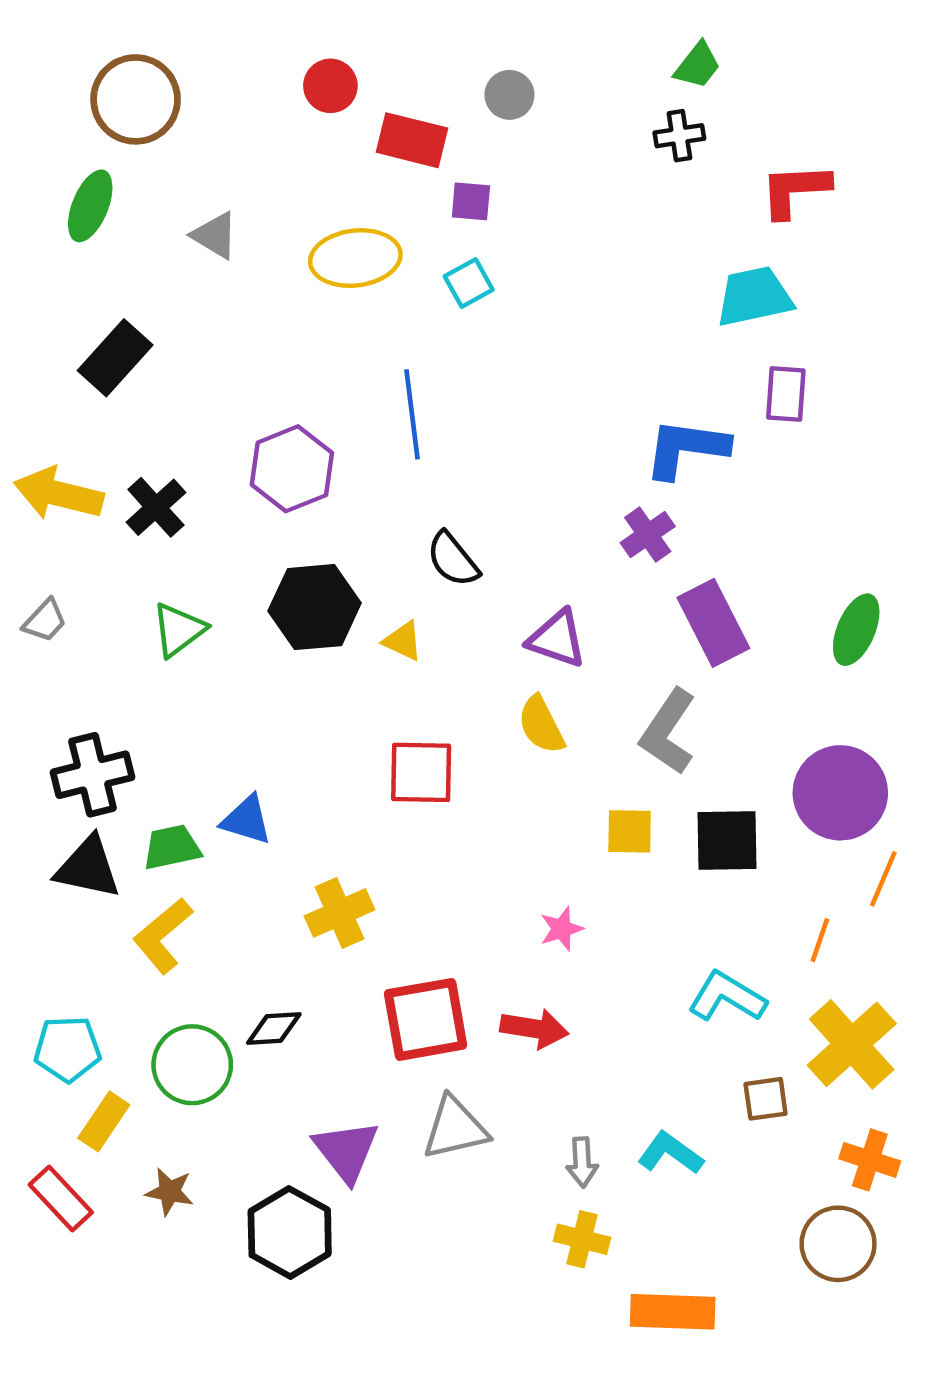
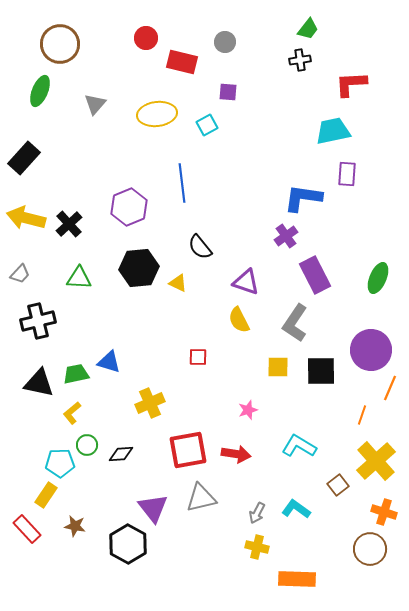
purple square: (471, 201) -> (228, 92), moved
gray triangle: (215, 235) -> (95, 104), turned 40
black rectangle: (115, 358) -> (24, 158), moved
green triangle: (179, 630) -> (79, 278), turned 40
red square: (421, 772) -> (198, 357), moved, size x0.6
black cross: (92, 775) -> (38, 321), moved
yellow L-shape: (163, 936) -> (72, 413), size x0.7
cyan L-shape: (727, 997) -> (299, 446), moved
cyan pentagon: (68, 1049) -> (60, 463), moved
green circle: (192, 1065) -> (87, 445), moved, size x0.6
brown square: (766, 1099) -> (338, 485), turned -30
gray arrow: (582, 1162) -> (257, 513), turned 30

